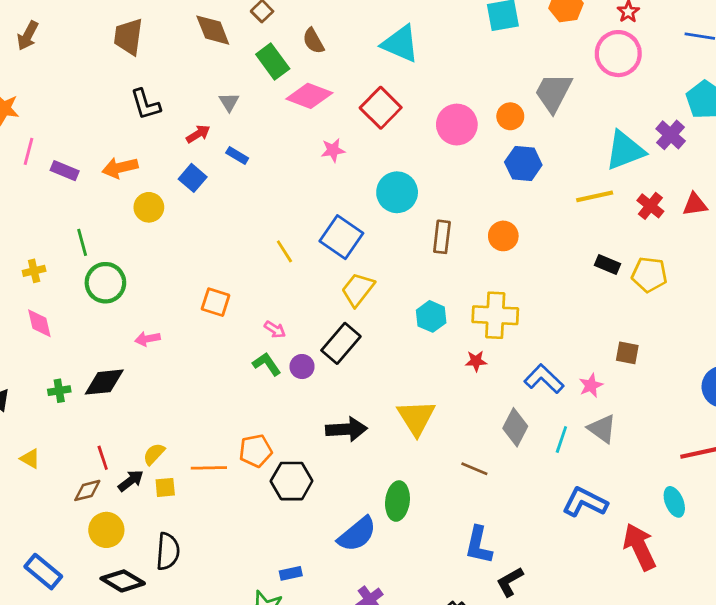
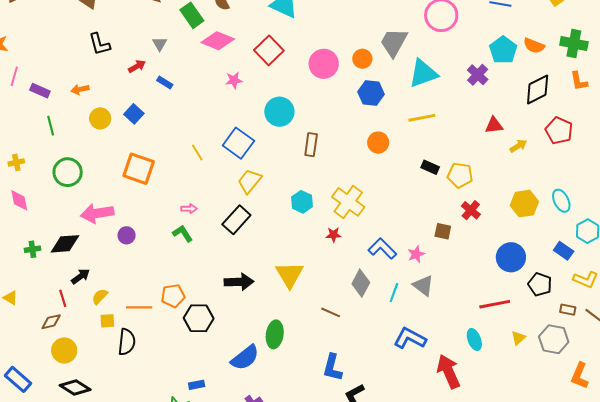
cyan triangle: (625, 150) -> (423, 73), moved
orange arrow: (120, 168) -> (80, 89), size x0.7
blue square: (193, 178) -> (134, 114), moved
red cross: (650, 206) -> (471, 210), moved
orange circle: (503, 236) -> (378, 143), moved
green line: (82, 242) -> (51, 126), moved
orange square: (216, 302) -> (139, 169), moved, size x1.5
yellow cross: (495, 315) -> (348, 202), turned 32
pink arrow: (275, 329) -> (189, 209), turned -35
pink arrow: (148, 339) -> (97, 213), size x1.8
purple circle: (302, 367) -> (127, 235), moved
black arrow: (131, 481) -> (81, 276), moved
black semicircle: (168, 551) -> (127, 342), moved

